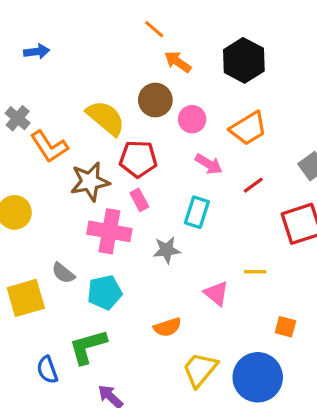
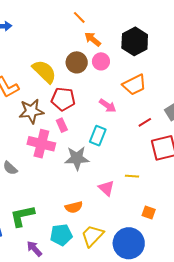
pink circle: (192, 119) -> (101, 61), moved
red line: (253, 185) -> (145, 122), moved
gray star: (167, 250) -> (77, 158), size x1.4
cyan pentagon: (105, 292) -> (61, 235), moved

